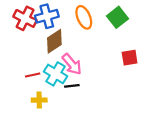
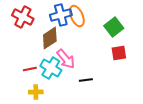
blue cross: (47, 16) -> (61, 15), moved
green square: (118, 17) -> (114, 27), moved
black line: (72, 86) -> (86, 80), moved

